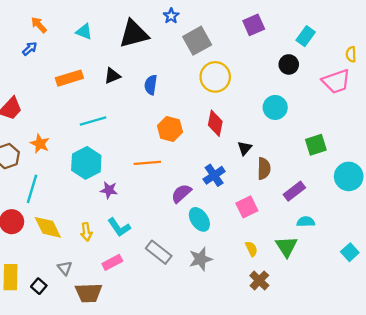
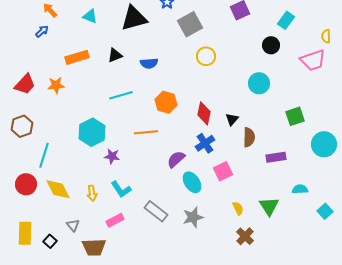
yellow circle: (215, 77) -> (206, 56), size x0.7
blue semicircle: (151, 85) -> (149, 63), turned -102
cyan line: (93, 121) -> (121, 95), moved
red diamond: (215, 123) -> (204, 113), moved
orange star: (40, 144) -> (56, 85), moved, turned -30
purple rectangle: (294, 191) -> (276, 157), turned 30
pink square: (247, 207) -> (223, 171), moved
cyan semicircle: (306, 222) -> (300, 189), moved

